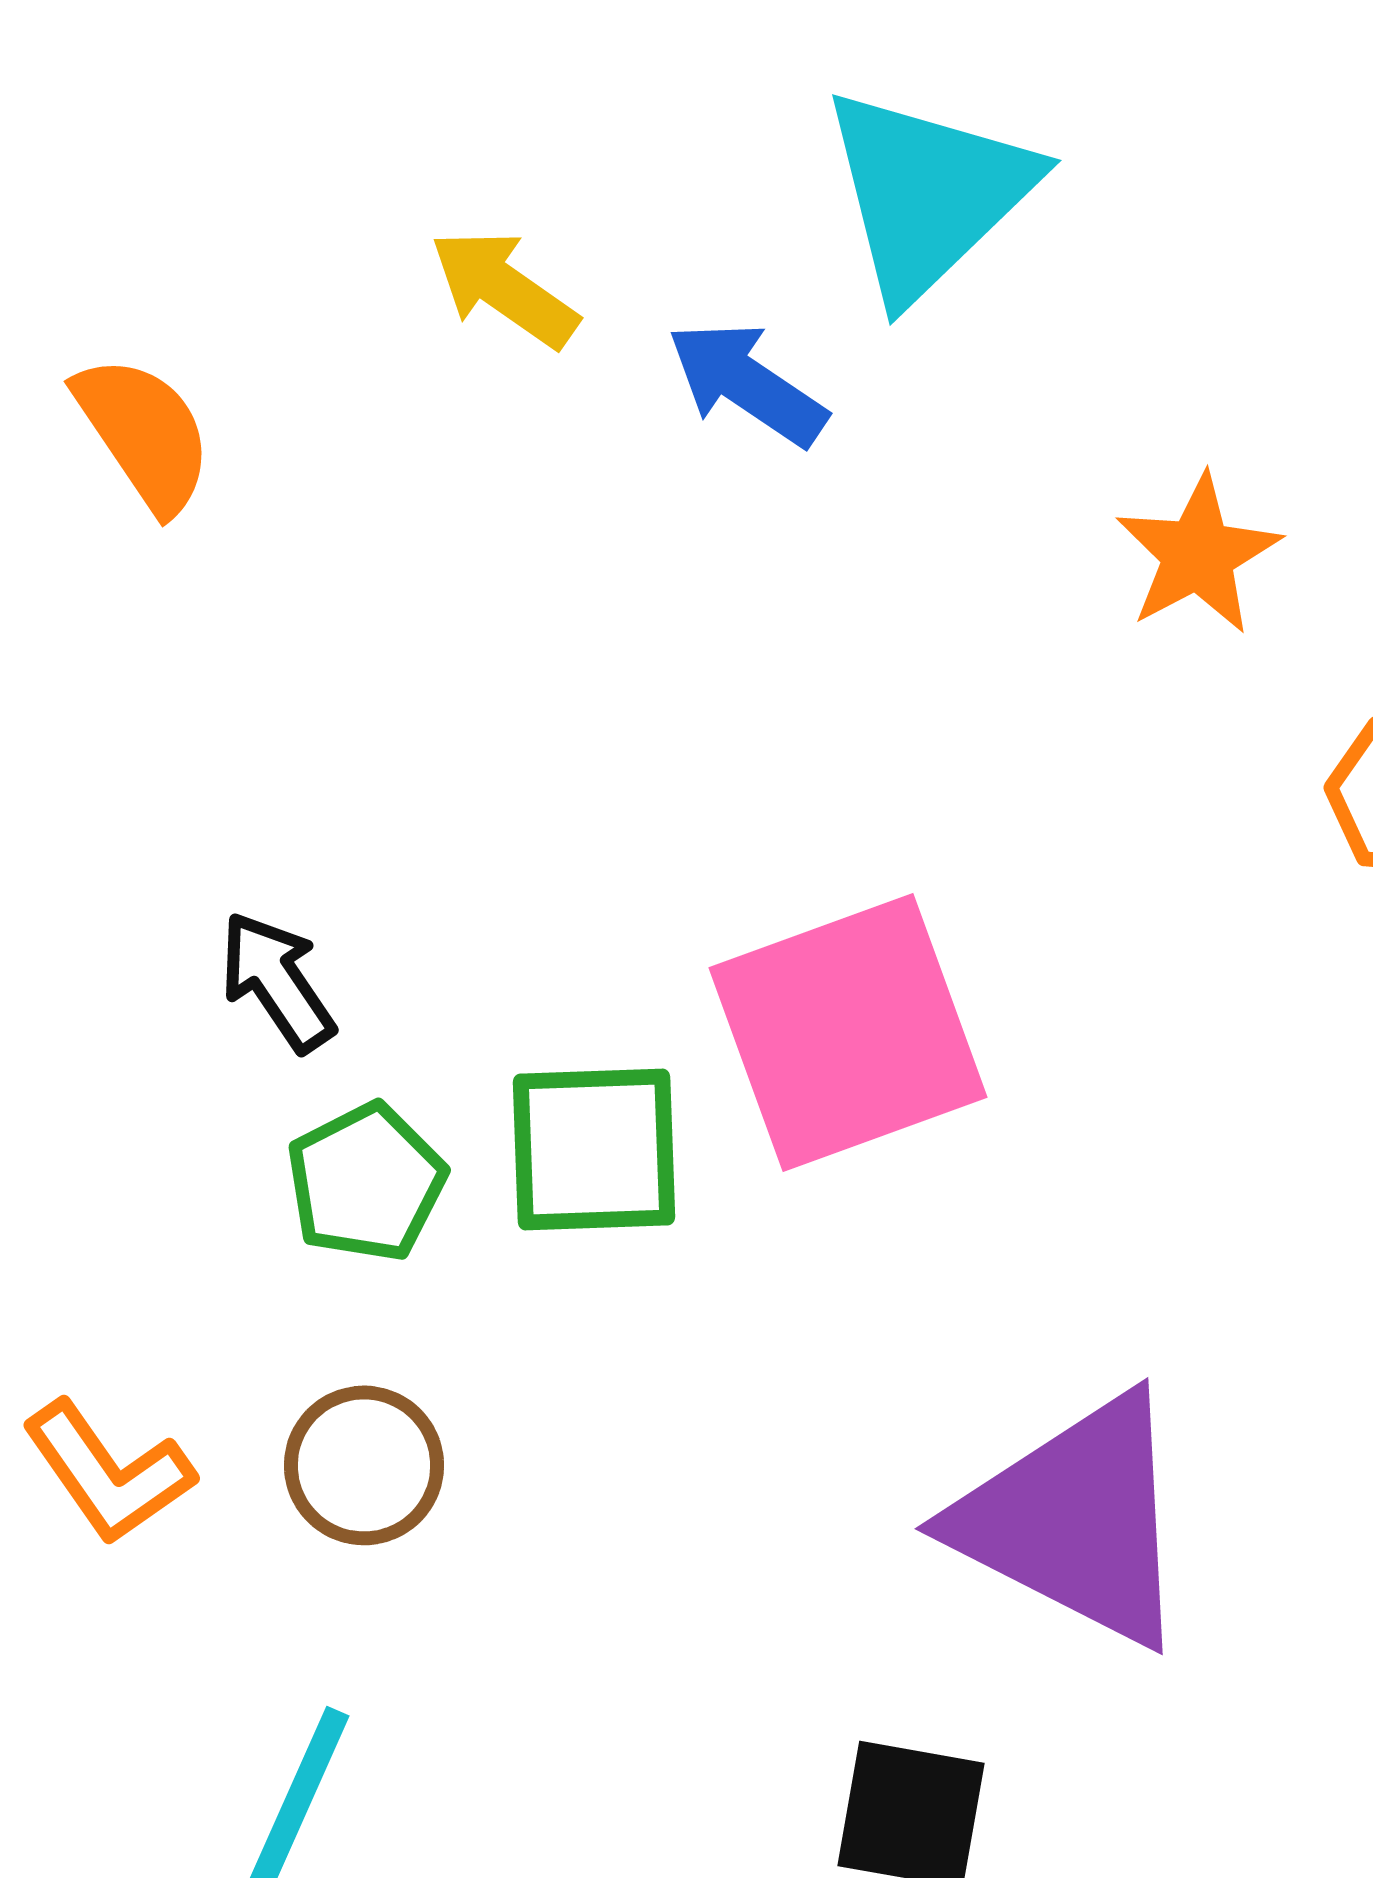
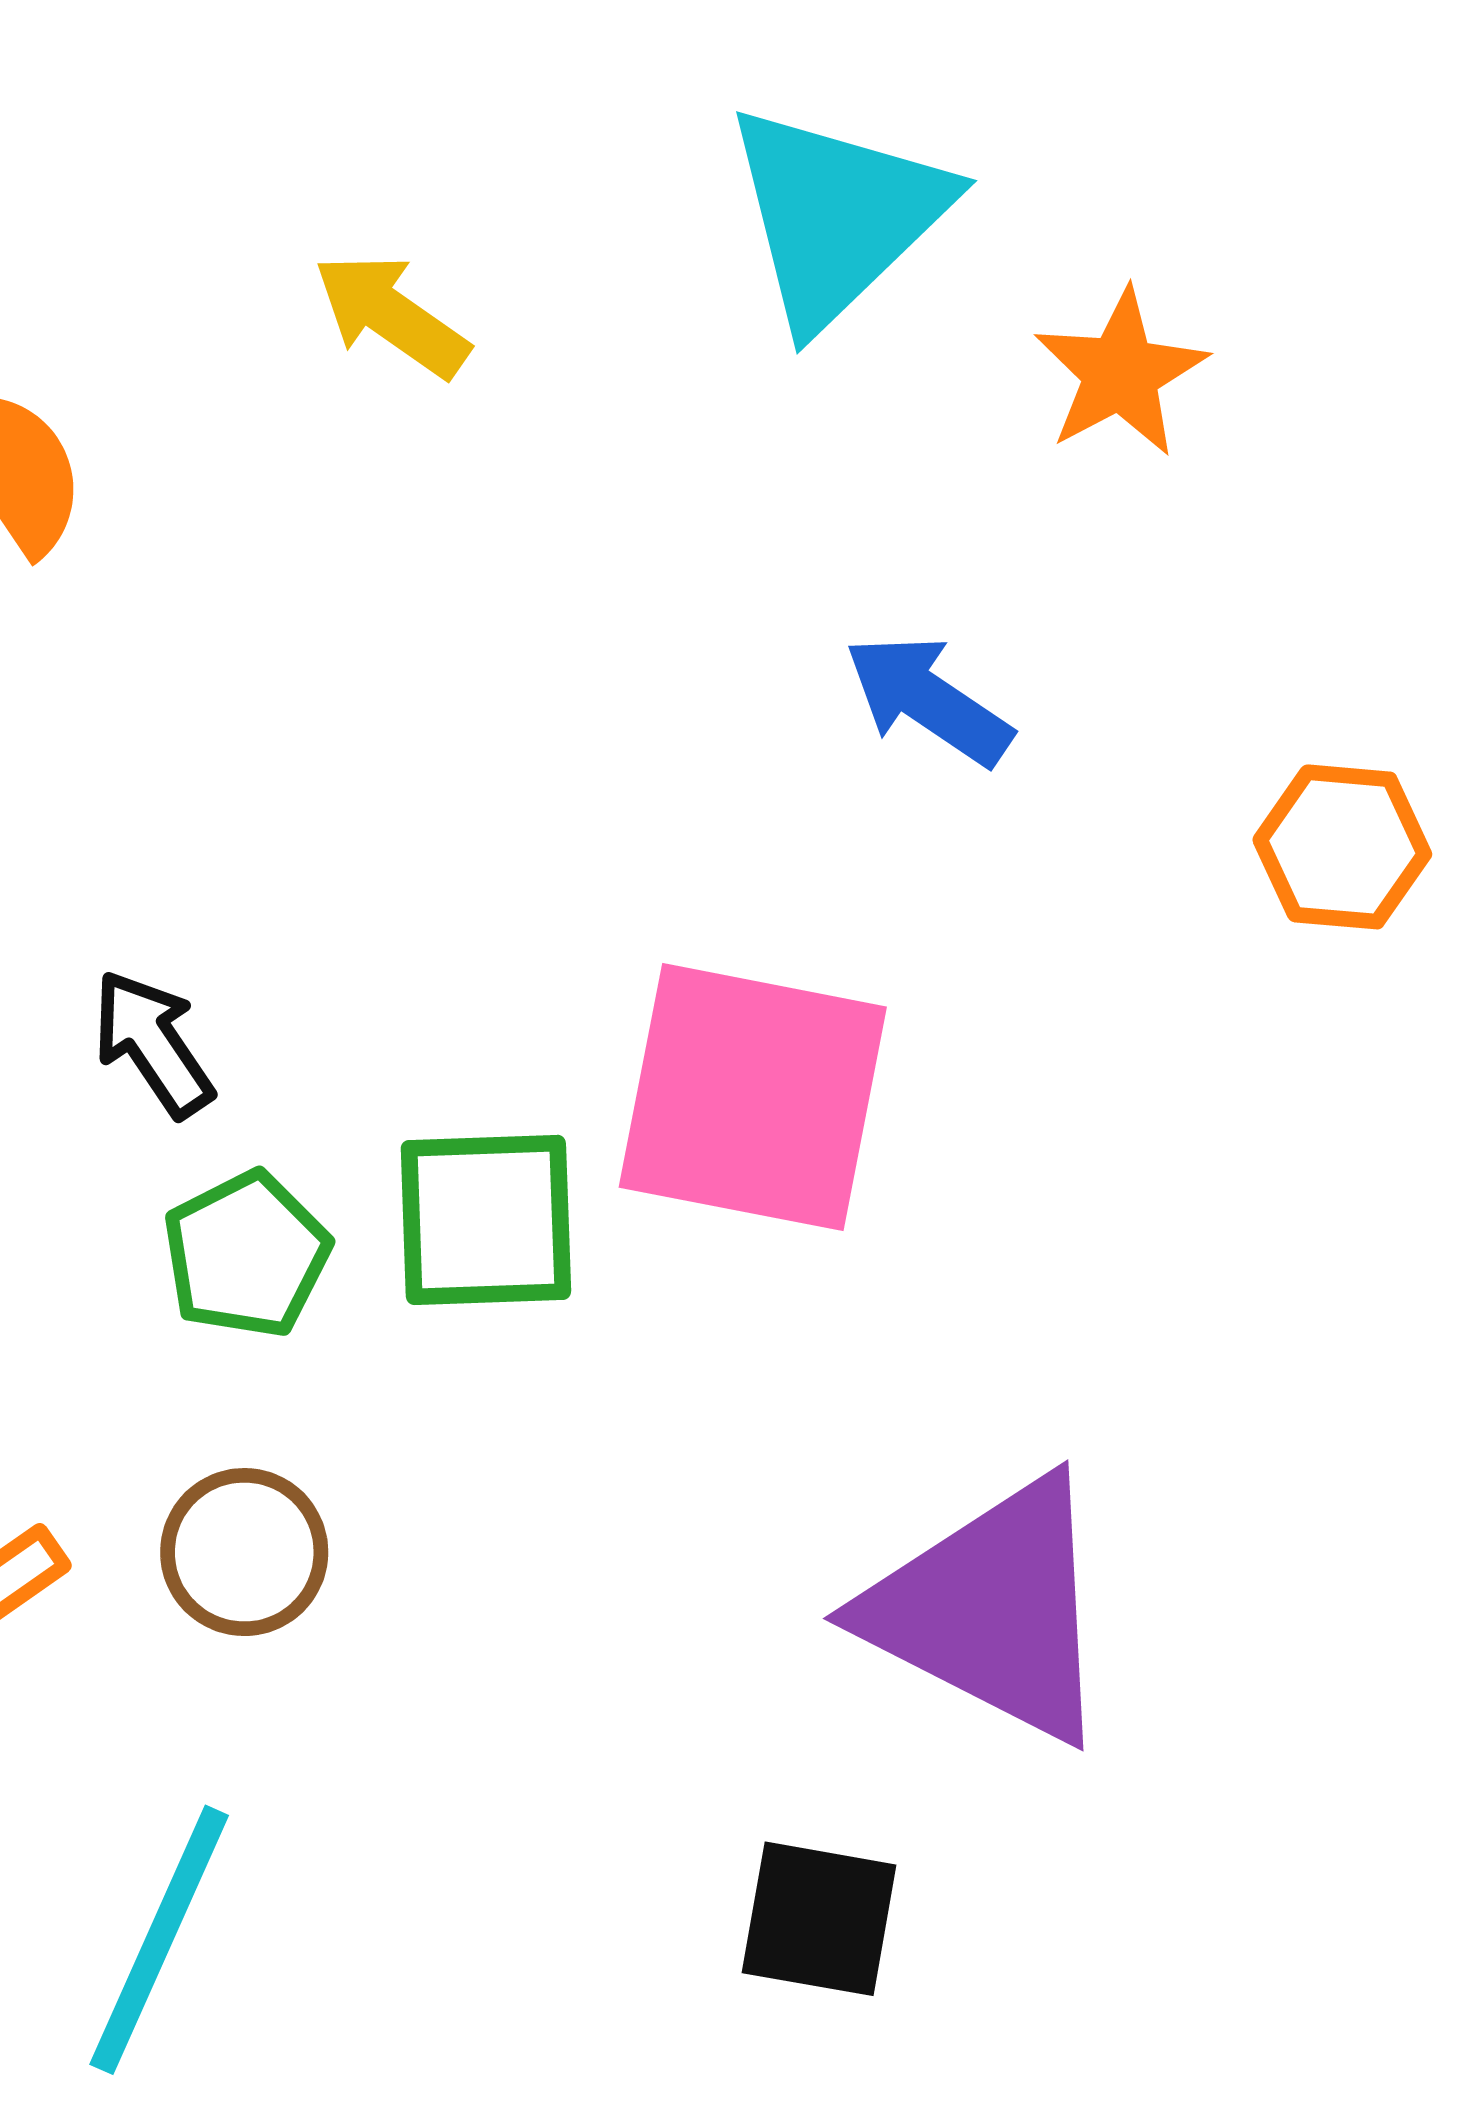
blue arrow: (747, 383) -> (928, 700), moved
orange star: (1198, 554) -> (1121, 373), moved
pink square: (848, 1032) -> (753, 1097), turned 31

